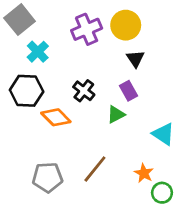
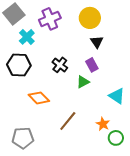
purple cross: (87, 29) -> (50, 19), moved
orange diamond: (56, 117) -> (39, 98), moved
gray pentagon: (47, 177) -> (23, 138), moved

